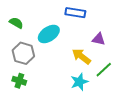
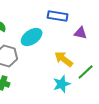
purple triangle: (99, 39) -> (81, 33), moved

